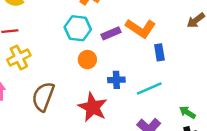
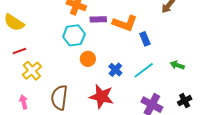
purple rectangle: (111, 33) -> (98, 19), moved, turned 35
blue cross: (116, 80) -> (115, 70), turned -32
green arrow: (187, 112) -> (177, 65), moved

